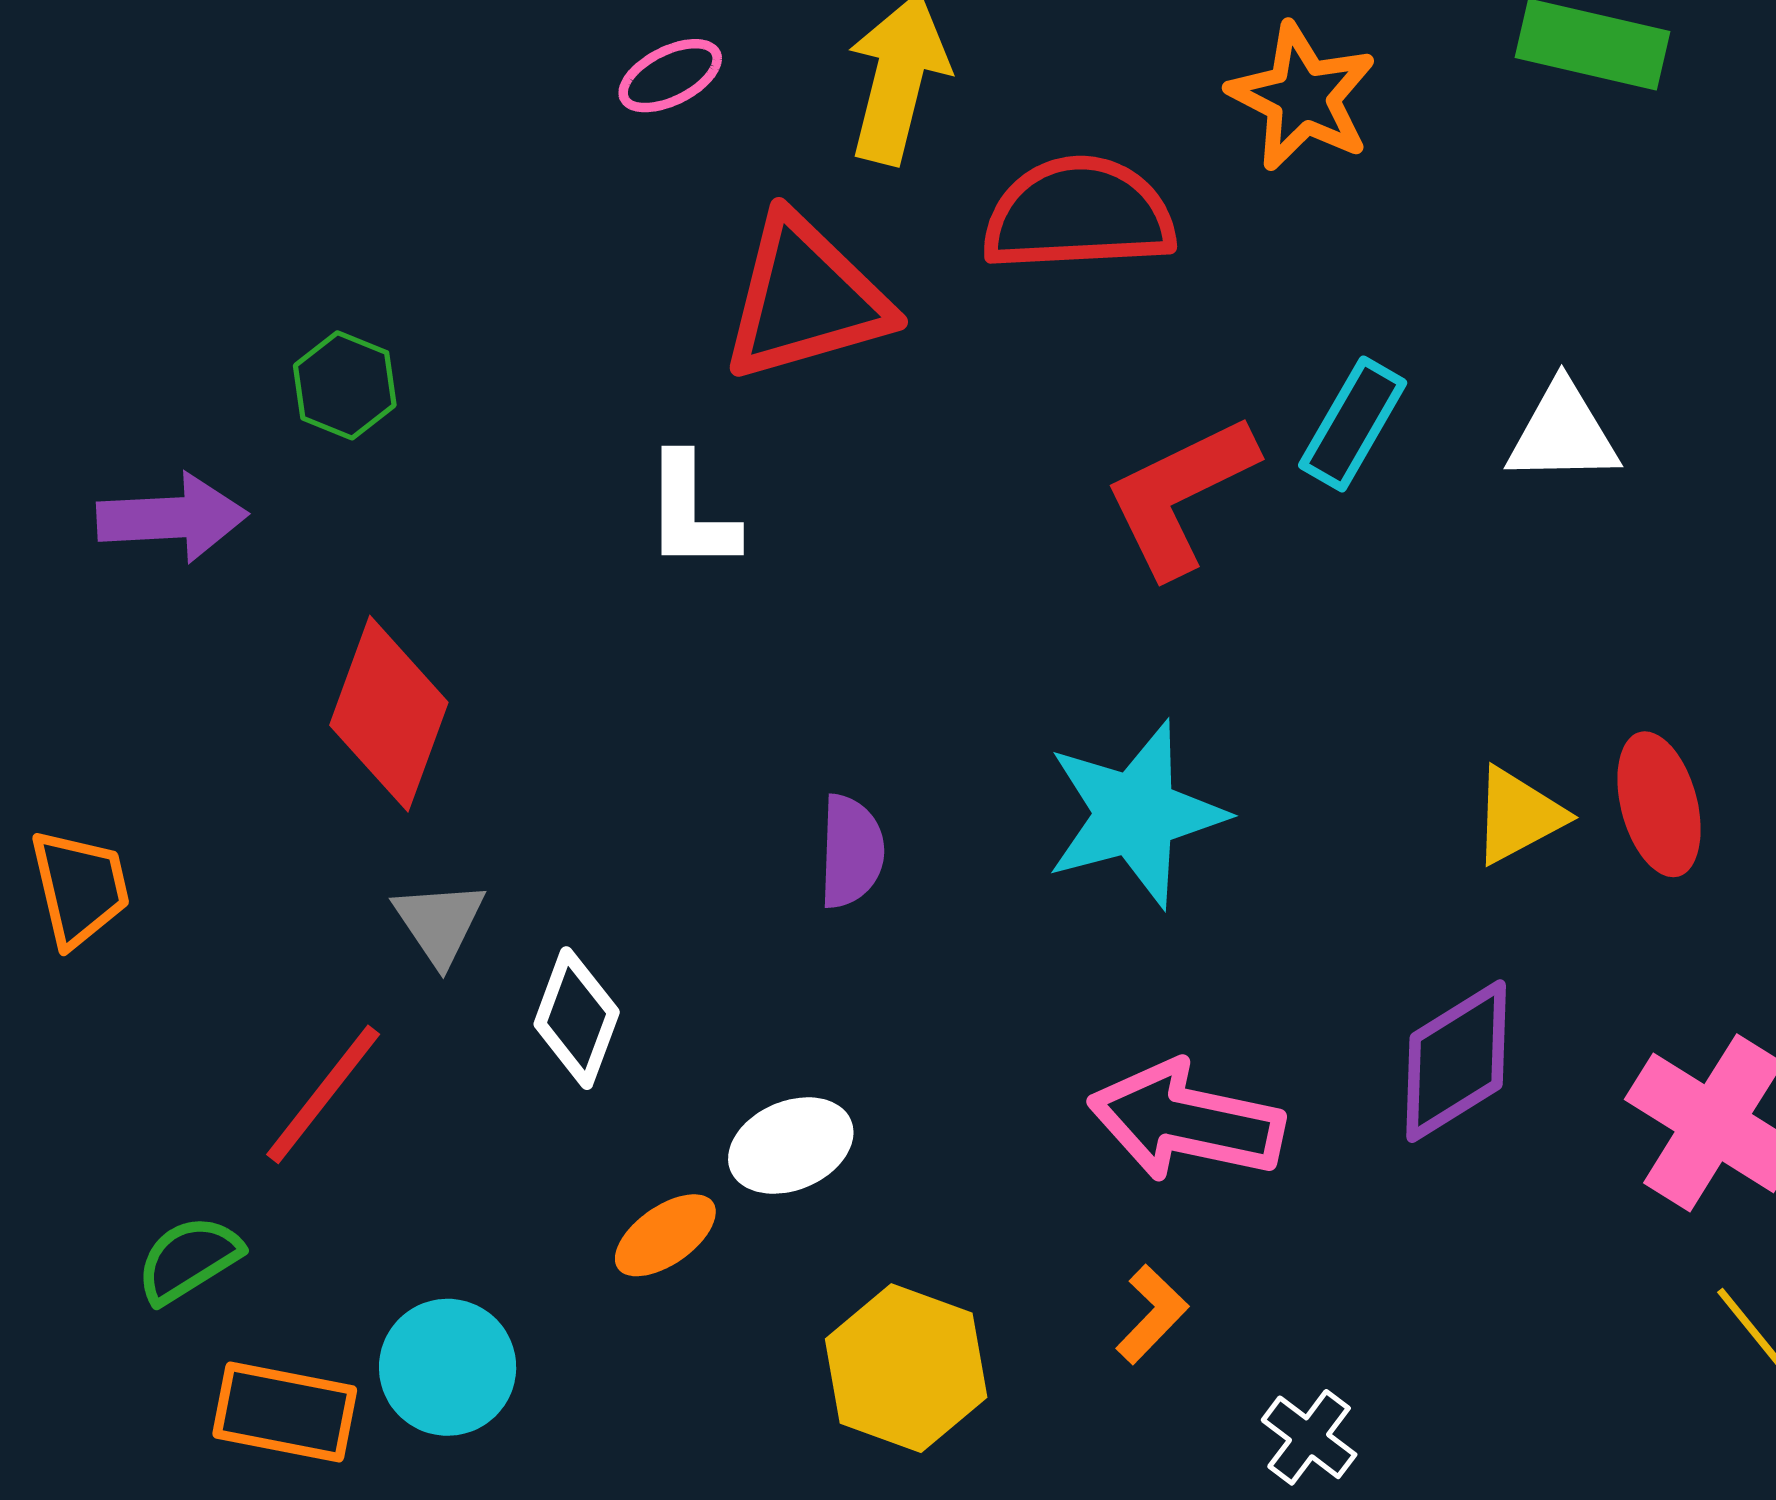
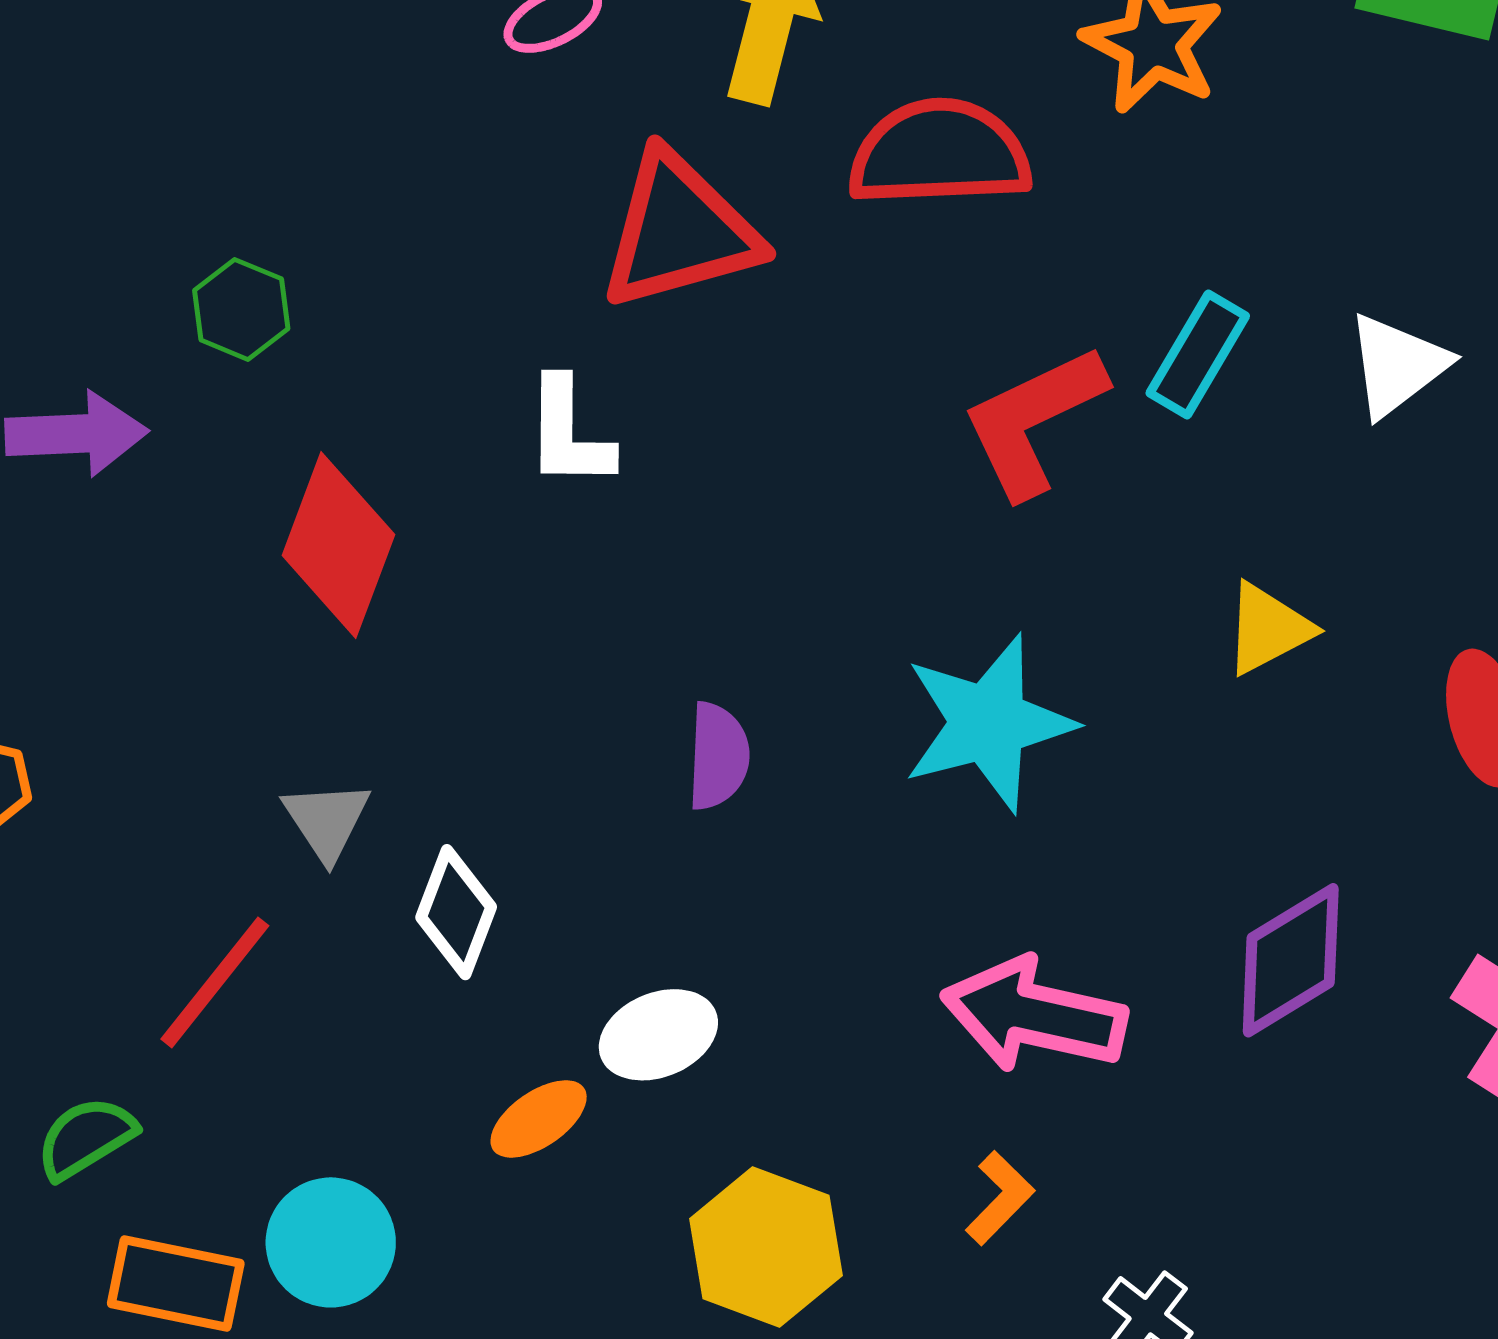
white triangle: (1563, 433) -> (1397, 365), turned -37
red diamond: (389, 714) -> (338, 545), moved
yellow triangle: (1518, 816) -> (1268, 629), moved

